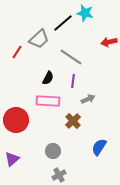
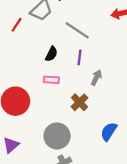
gray arrow: (88, 99) -> (96, 78), turned -40
pink rectangle: (48, 101) -> (51, 80), size x0.6
gray circle: (53, 151) -> (57, 136), size x1.5

